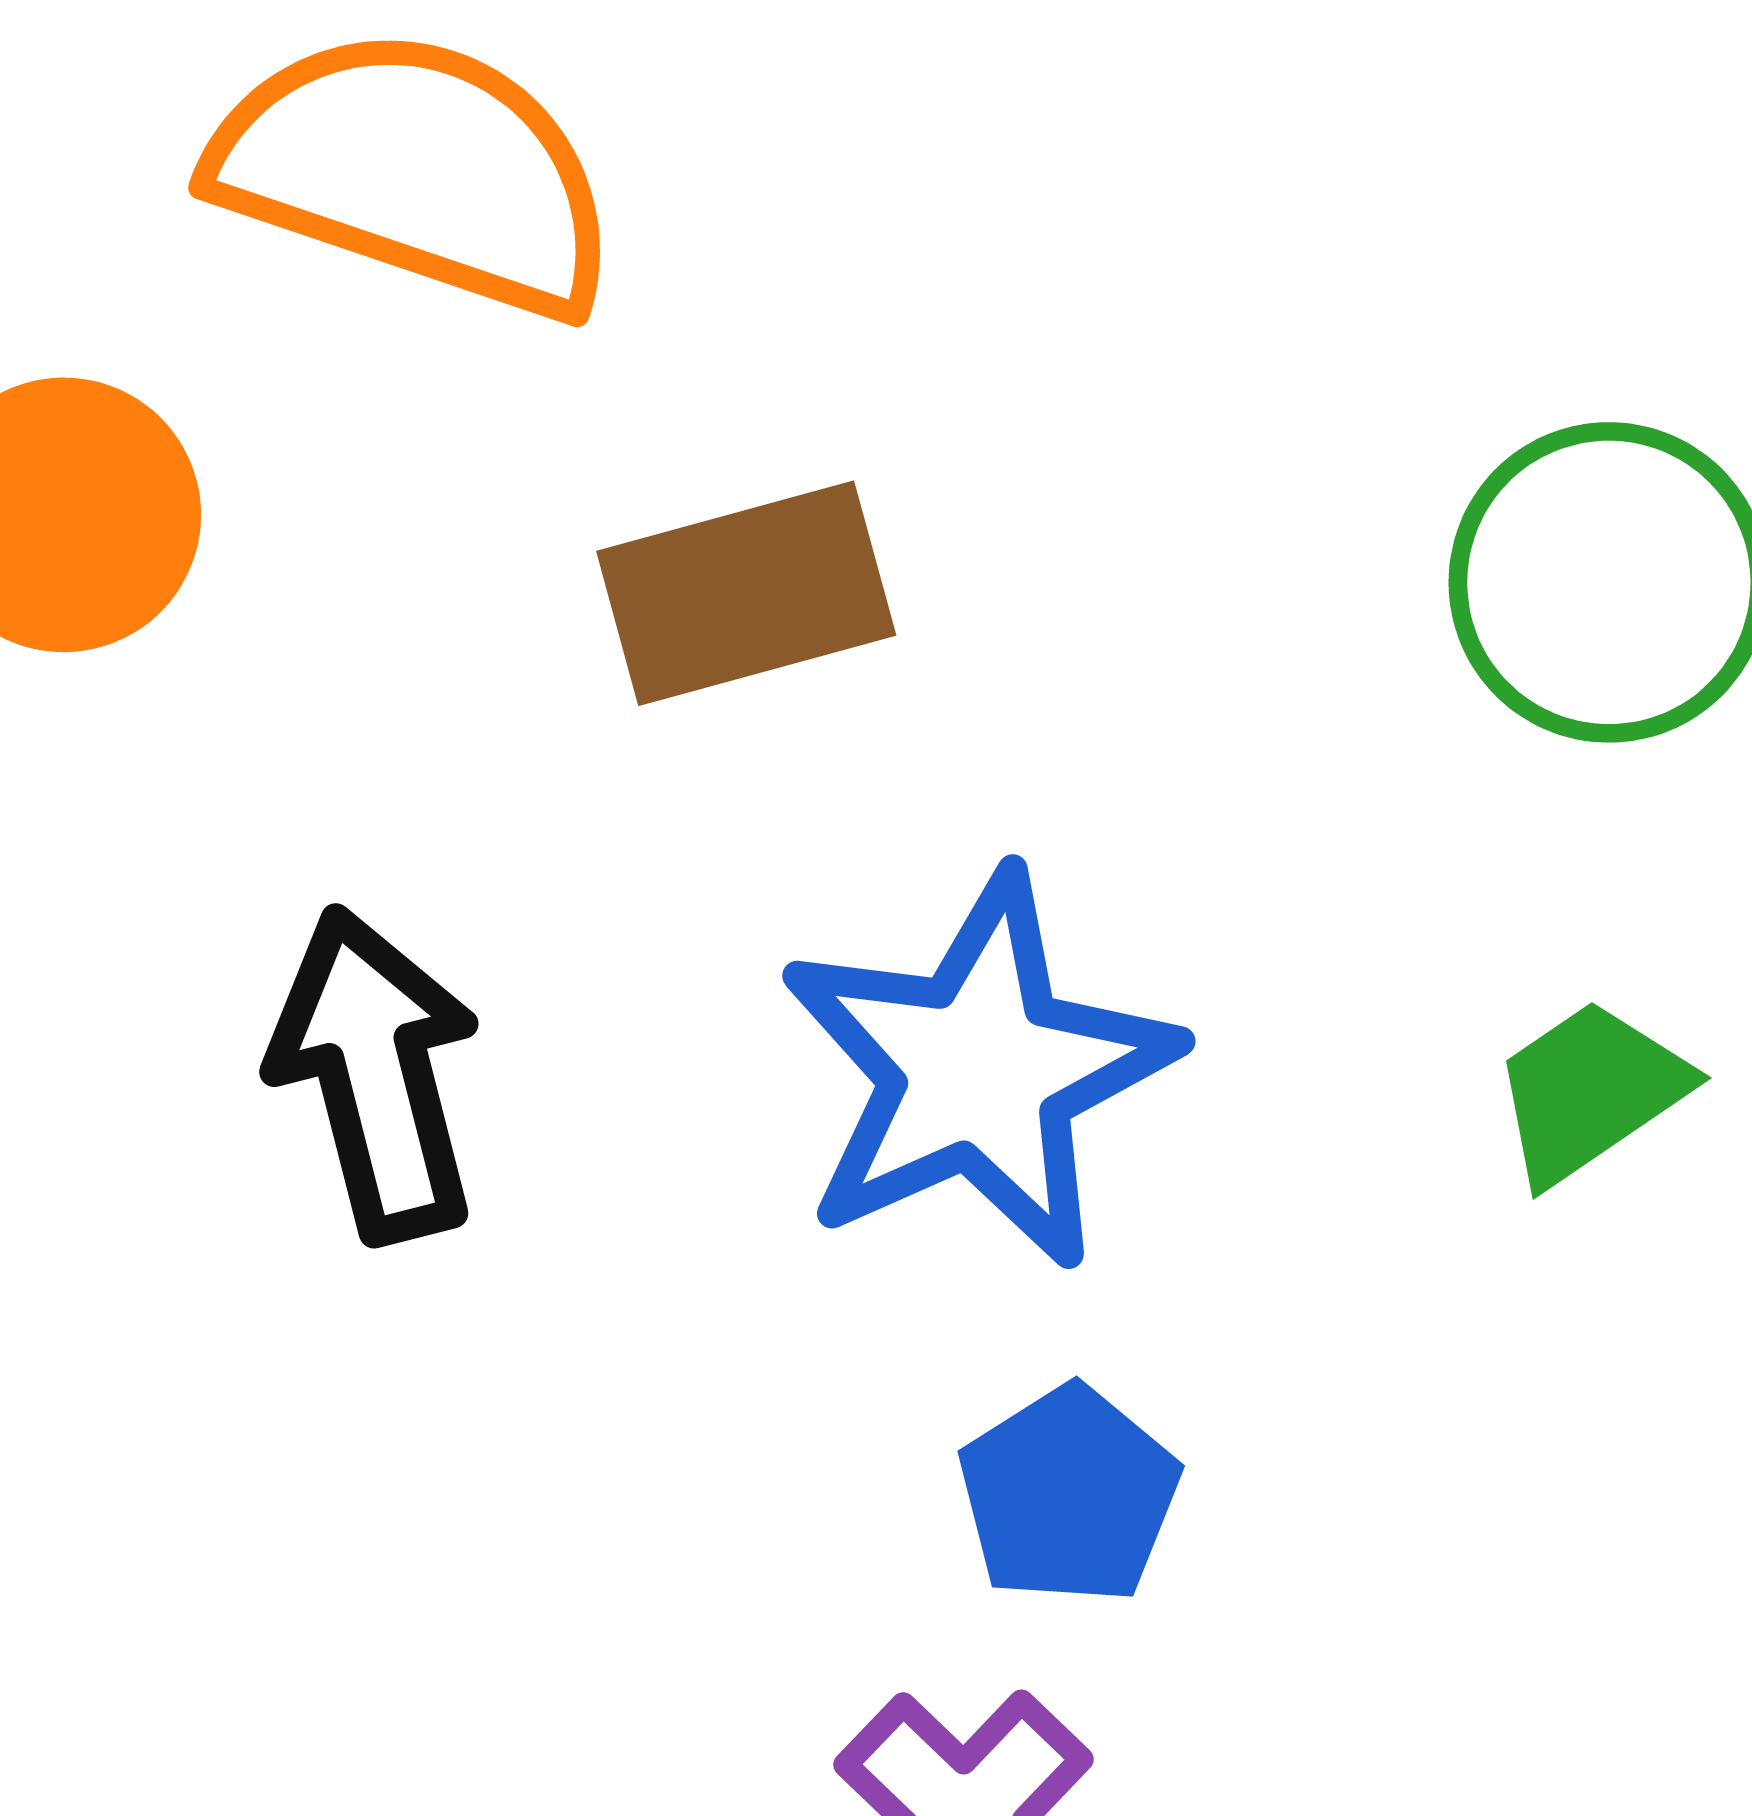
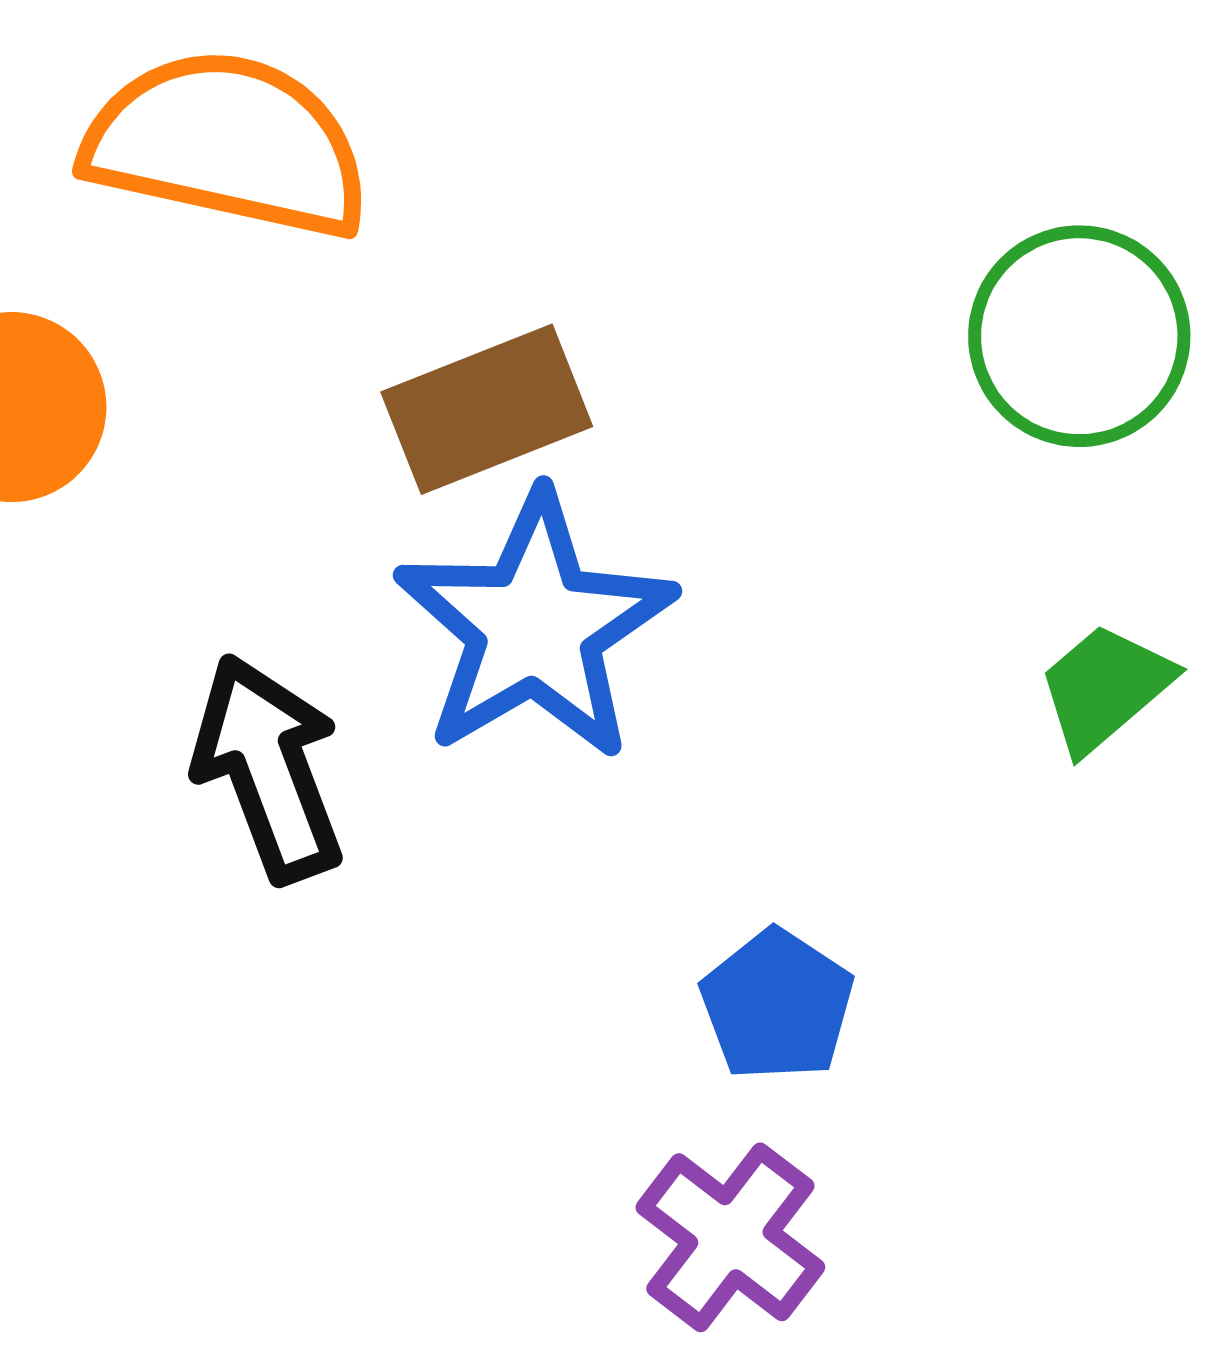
blue star: (978, 1071) -> (535, 627), moved

